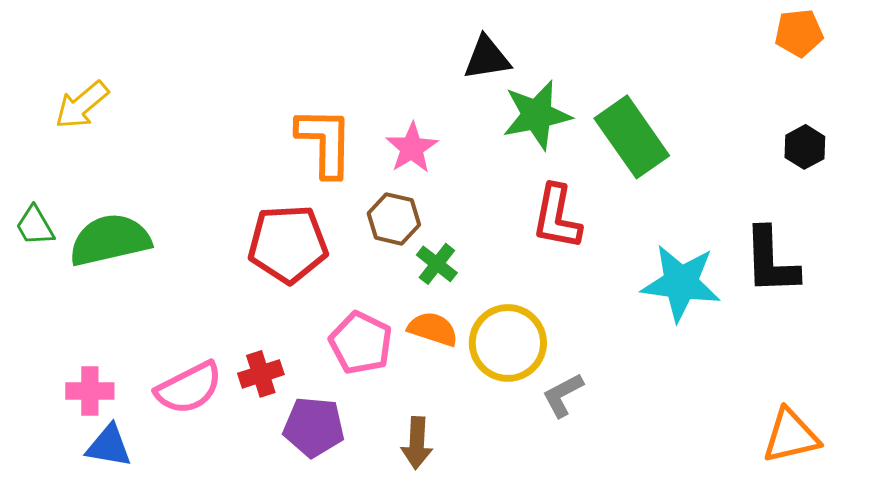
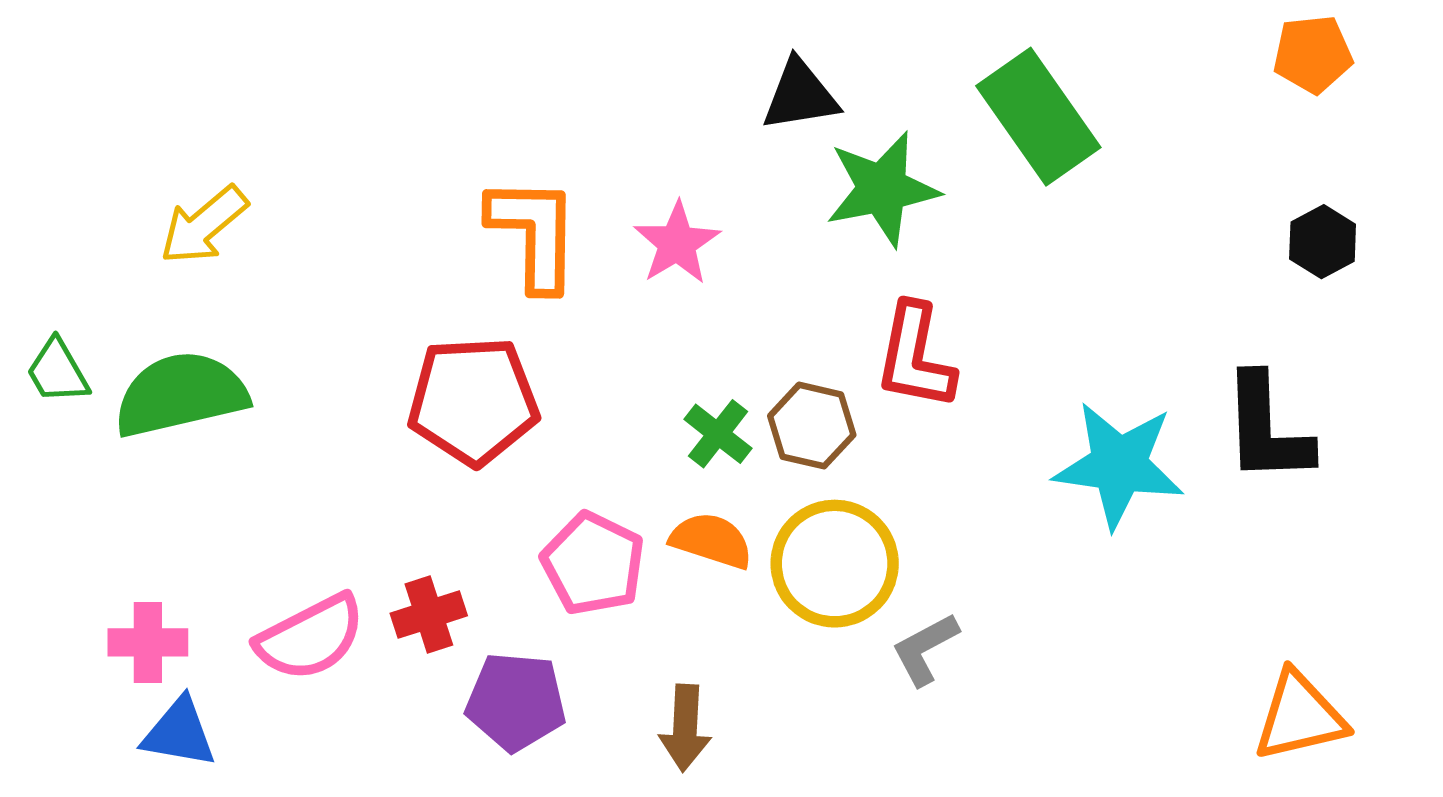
yellow arrow: (82, 105) -> (204, 225), moved
green rectangle: (632, 137) -> (1038, 117), moved
brown hexagon: (394, 219) -> (812, 426), moved

